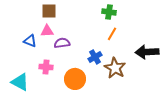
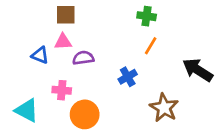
black arrow: (147, 52) -> (198, 70), turned 35
brown star: (115, 68) -> (164, 108), moved
orange circle: (75, 79) -> (85, 114), moved

